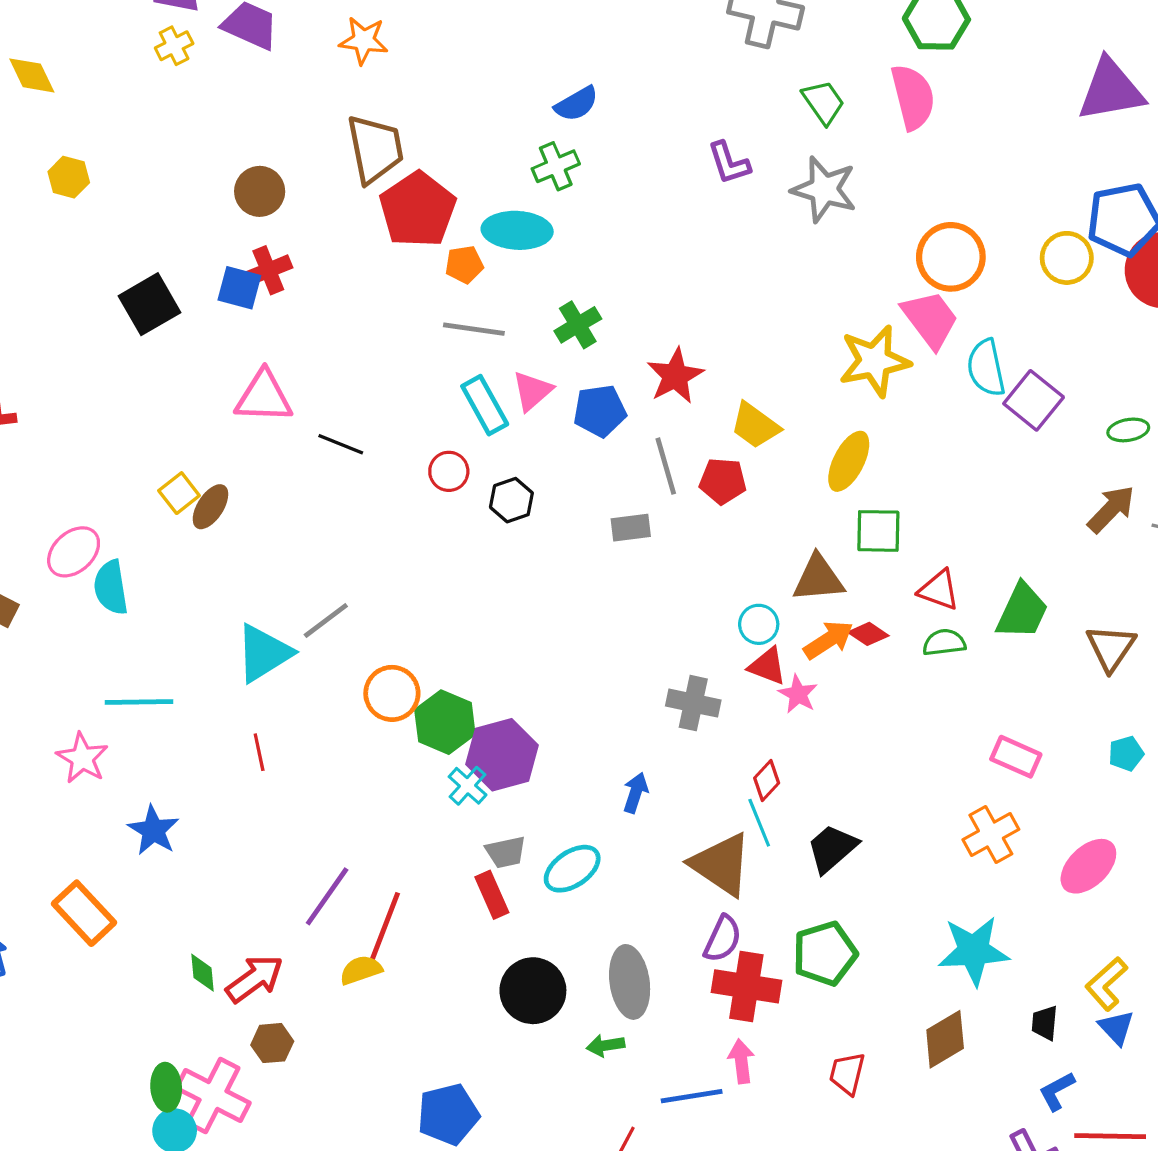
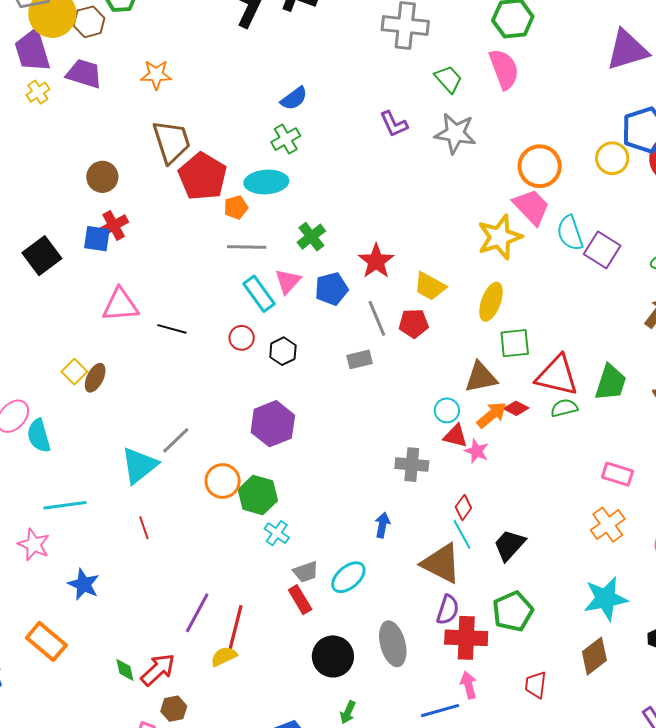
red triangle: (939, 590) -> (557, 376), size x1.6
purple hexagon: (502, 755) -> (273, 424), moved
green arrow: (605, 1045) -> (348, 712), moved, turned -50

